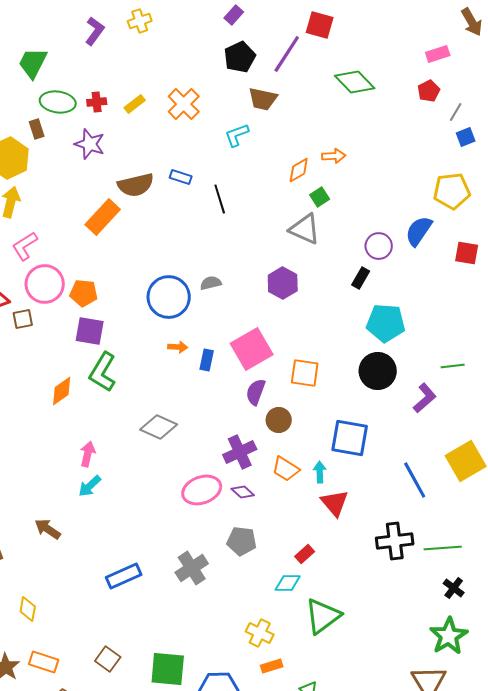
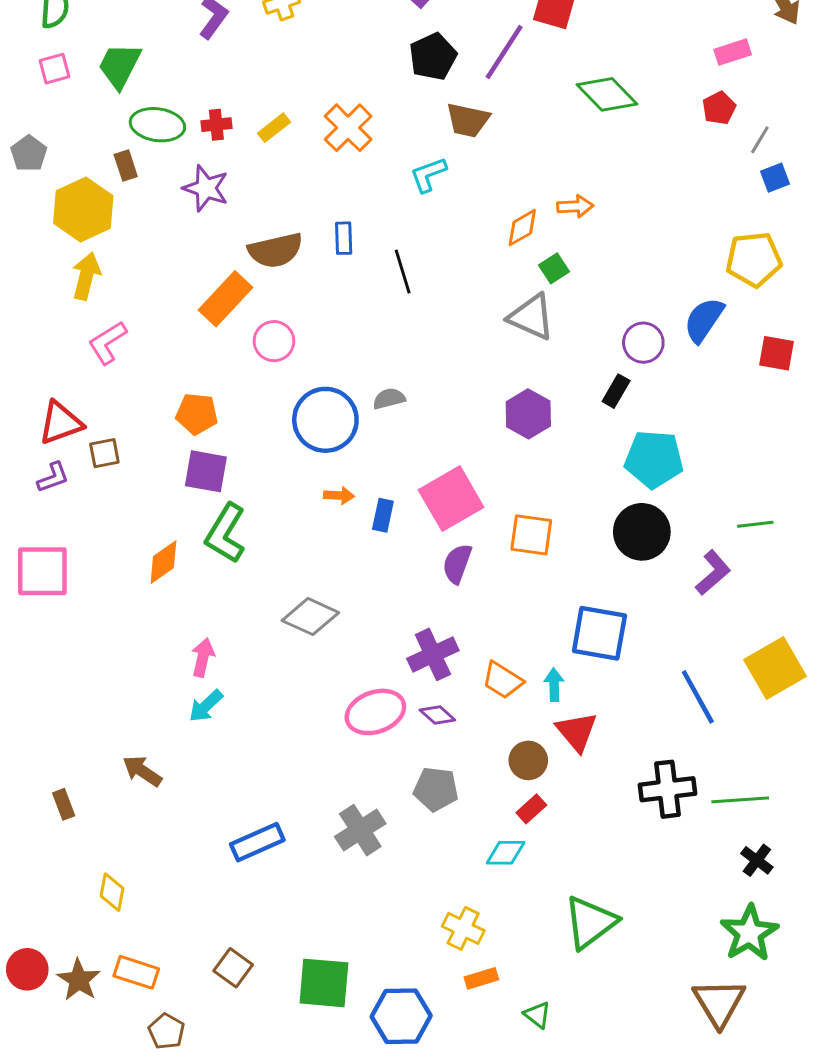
blue rectangle: (181, 177) -> (344, 238), turned 70
purple hexagon: (283, 283) -> (528, 414), moved
pink circle: (45, 284) -> (274, 341), moved, size x0.7
brown circle: (279, 420) -> (528, 760), moved
green triangle: (323, 616) -> (590, 922), moved

